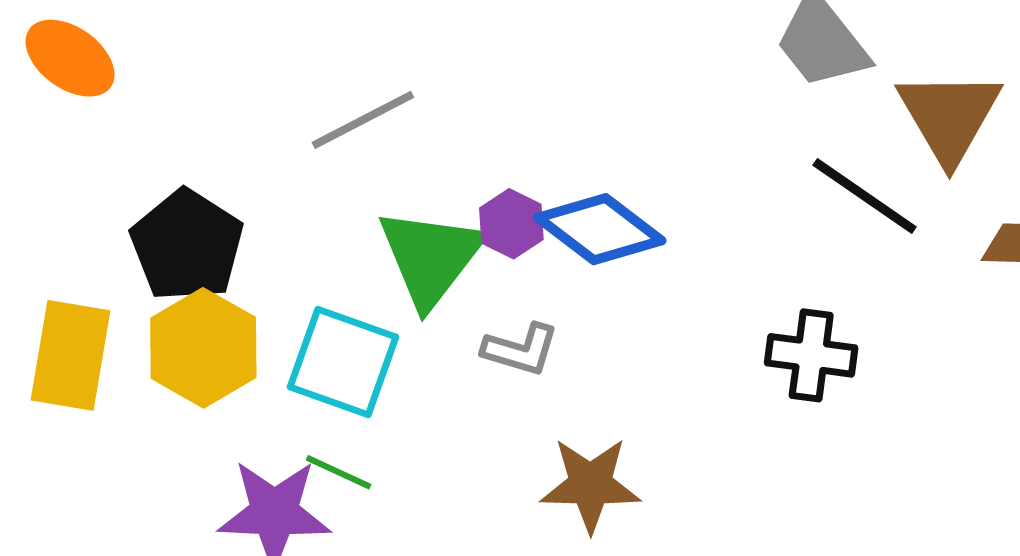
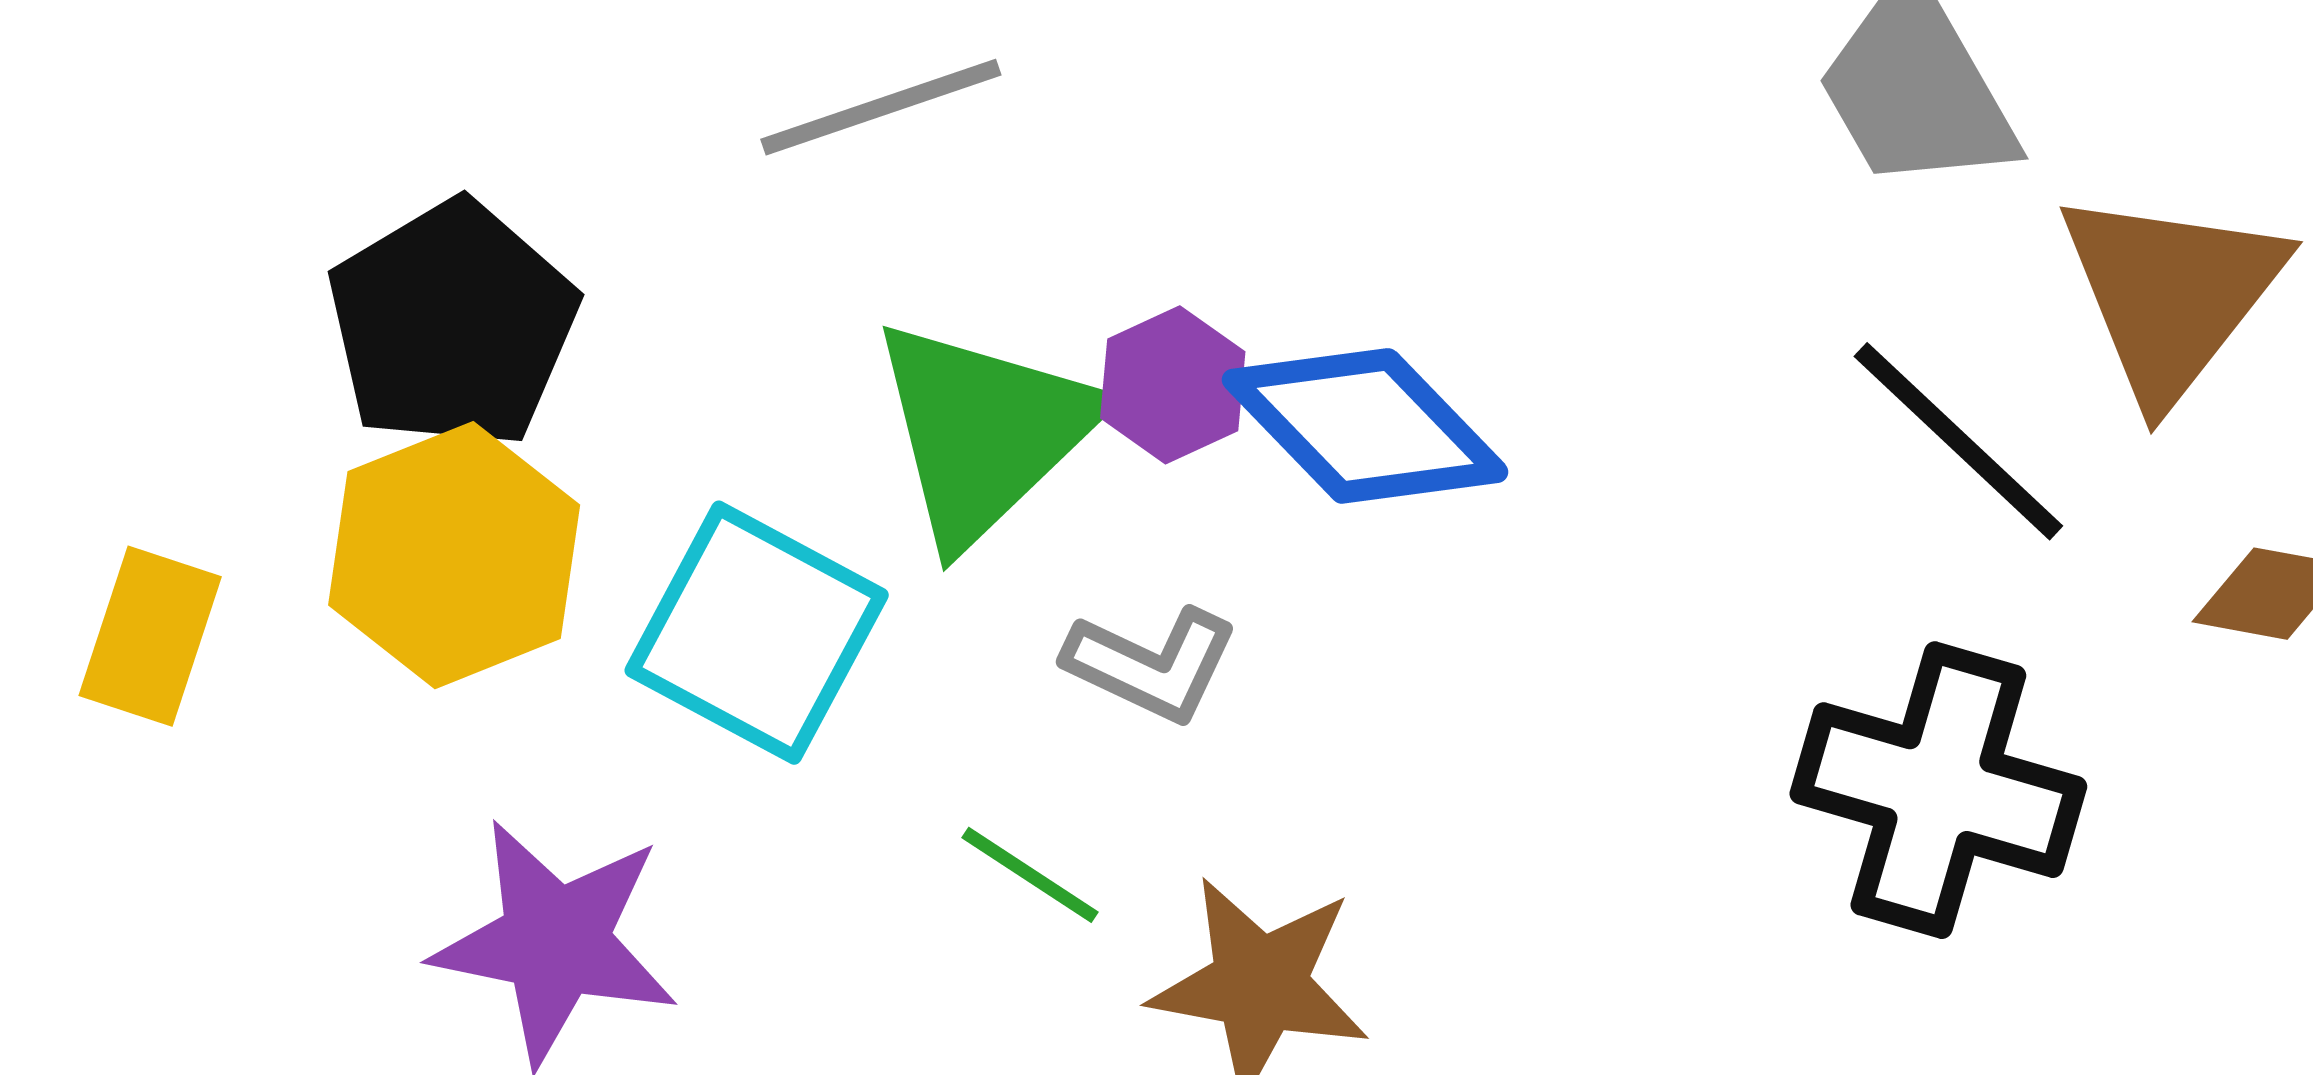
yellow rectangle: (71, 355) -> (150, 636), moved, size x0.7
black cross: (811, 355) -> (1938, 790), moved, size x1.4
green line: (339, 472) -> (1030, 875), moved

